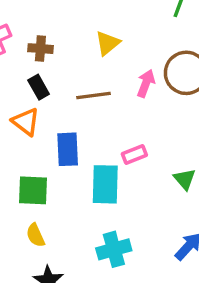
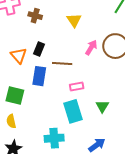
yellow triangle: (108, 43) -> (74, 20), turned -35
black rectangle: (39, 87) -> (39, 49), moved, turned 40
brown line: (94, 95) -> (62, 64), moved
cyan rectangle: (105, 184) -> (73, 111), moved, turned -30

